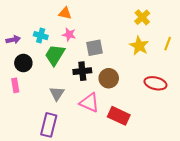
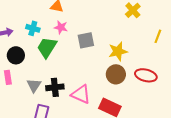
yellow star: (139, 46) -> (118, 51), moved, turned 30
black cross: (82, 71) -> (55, 87), moved
brown circle: (109, 78) -> (116, 74), moved
gray triangle: (57, 93) -> (34, 85), moved

